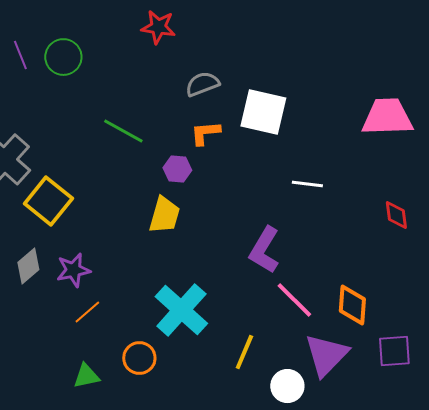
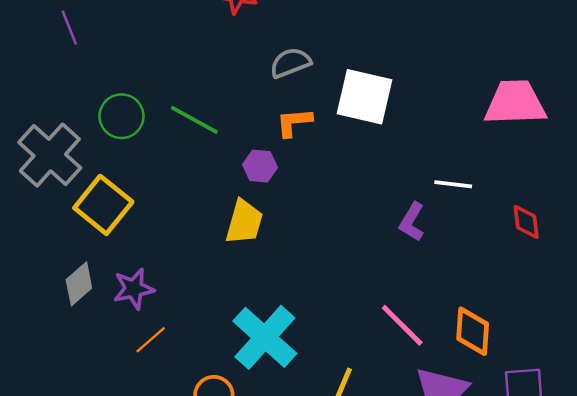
green circle: (63, 57) -> (121, 116), moved
white line: (307, 184) -> (453, 184), moved
purple L-shape: (264, 250) -> (412, 222), moved, size x0.7

